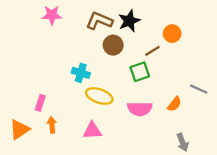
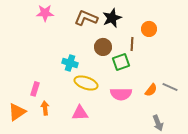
brown circle: (113, 45) -> (103, 47), moved
brown line: (152, 51) -> (132, 44), turned -56
gray line: (199, 89) -> (170, 87), moved

